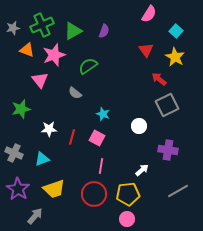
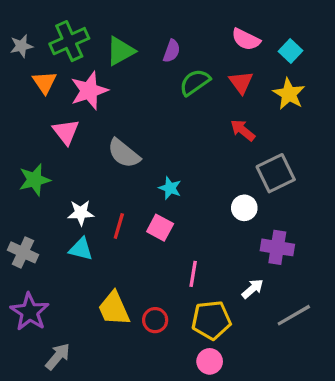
pink semicircle: (149, 14) -> (246, 39), moved, turned 84
orange triangle: (27, 50) -> (44, 82), turned 35
green semicircle: (88, 66) -> (195, 82), moved
red arrow: (159, 79) -> (243, 130), moved
gray semicircle: (75, 93) -> (124, 153), size x1.5
white circle: (139, 126) -> (244, 208), moved
cyan triangle: (42, 159) -> (81, 249), moved, turned 35
pink line: (101, 166) -> (193, 274), moved
white arrow: (142, 170) -> (253, 289), moved
yellow trapezoid: (54, 189) -> (114, 309), moved, turned 85
red circle: (94, 194) -> (155, 320), size x0.6

